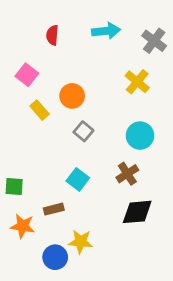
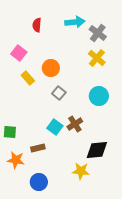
gray cross: (154, 41) -> (98, 33), moved
brown cross: (127, 174) -> (75, 124), moved
yellow star: (81, 242) -> (81, 171), moved

